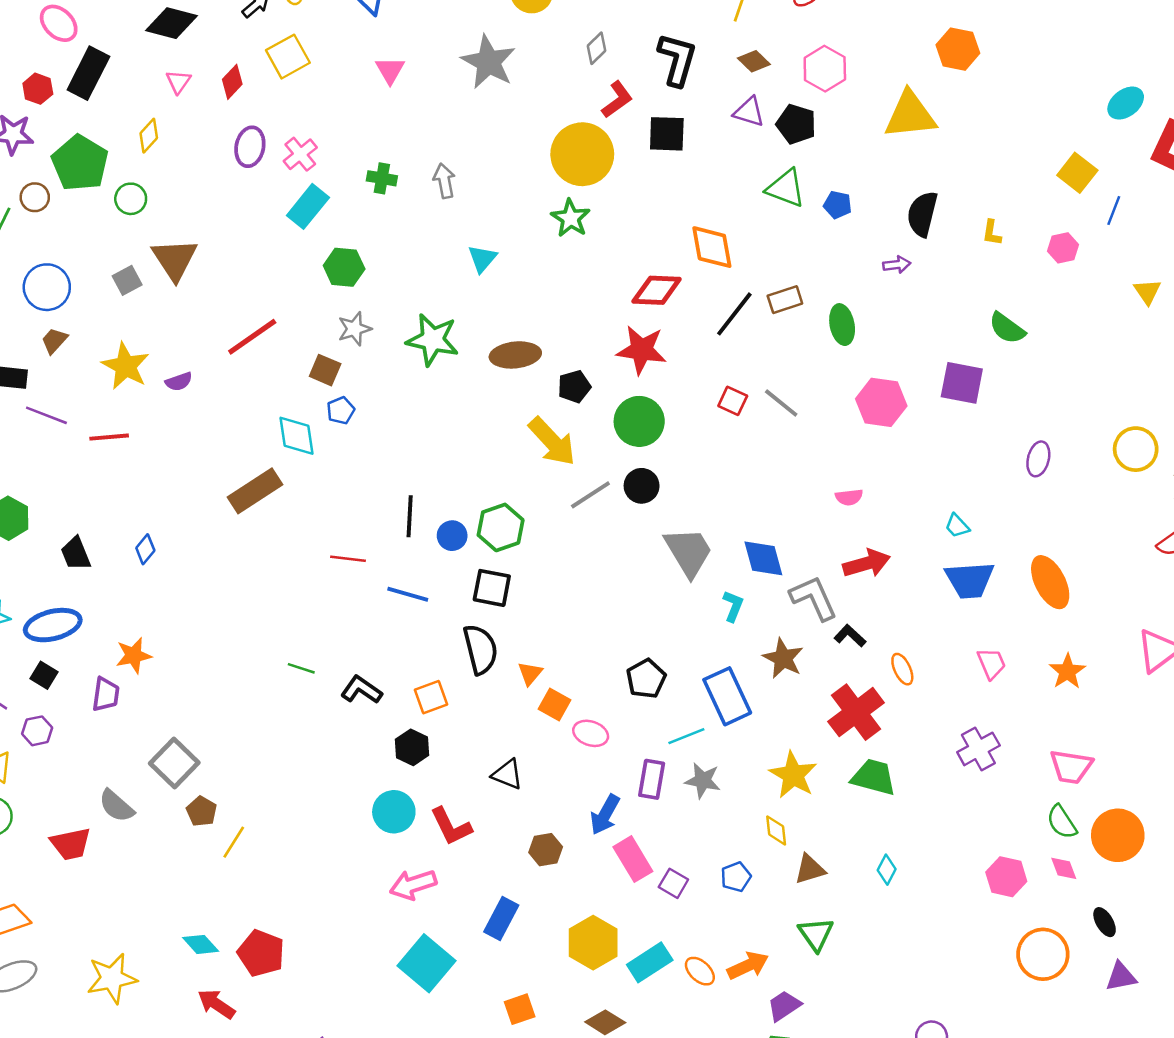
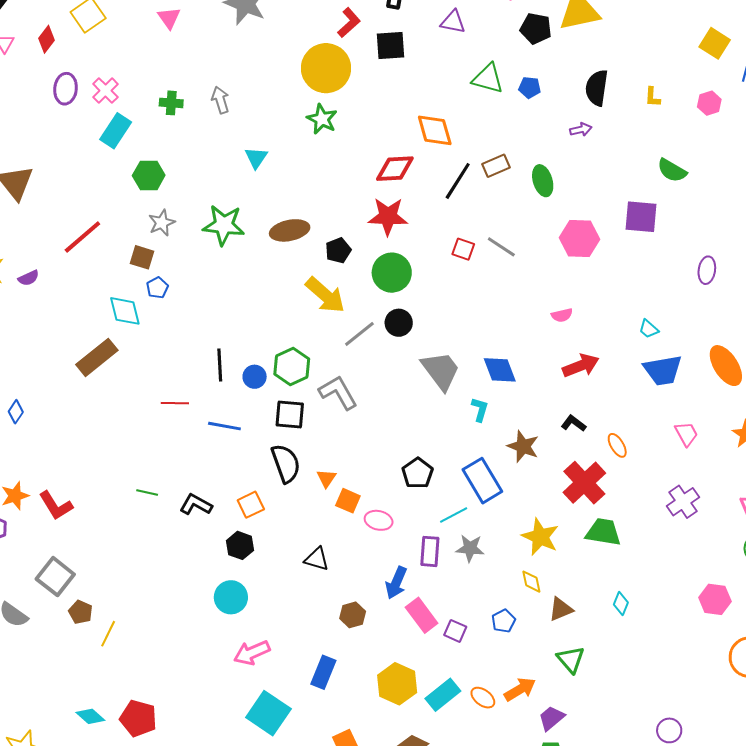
black pentagon: (796, 124) -> (536, 29), moved
gray L-shape: (814, 598) -> (338, 392), moved
red L-shape: (451, 826) -> (56, 506), moved

